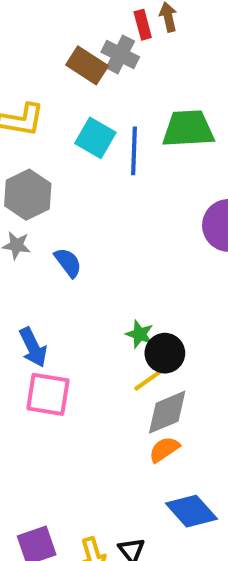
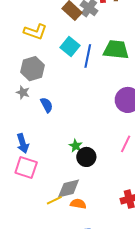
yellow line: (148, 380) -> (54, 200), moved
gray diamond: (167, 412) -> (69, 189), moved
orange semicircle: (164, 449) -> (78, 204), turned 35

